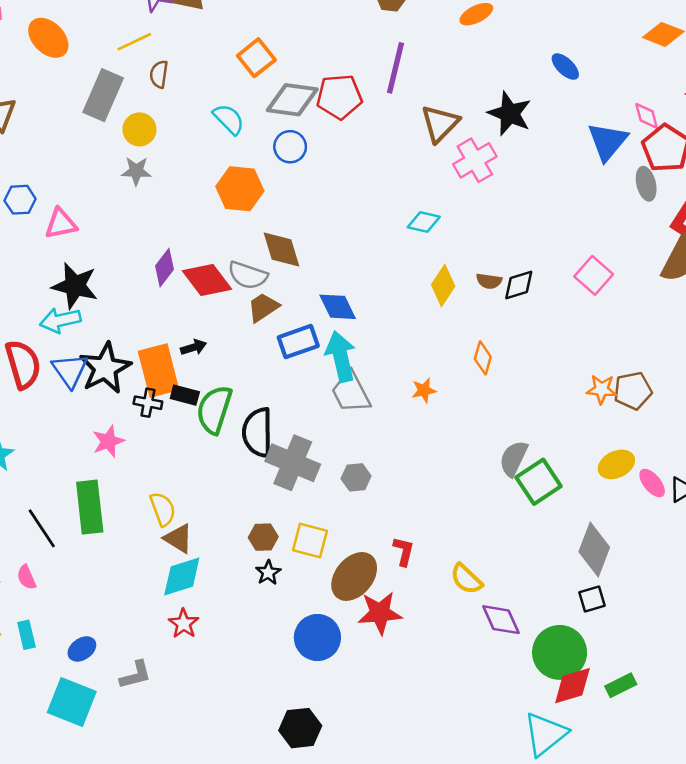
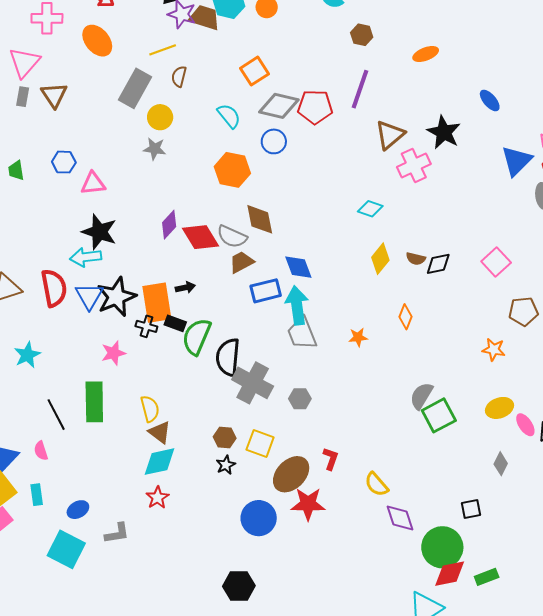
brown pentagon: (633, 391) -> (523, 311), moved
gray diamond: (594, 550) -> (501, 464), moved, size x0.6

